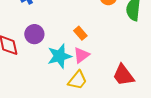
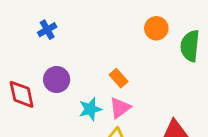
cyan star: (59, 56) -> (90, 109), size x0.7

